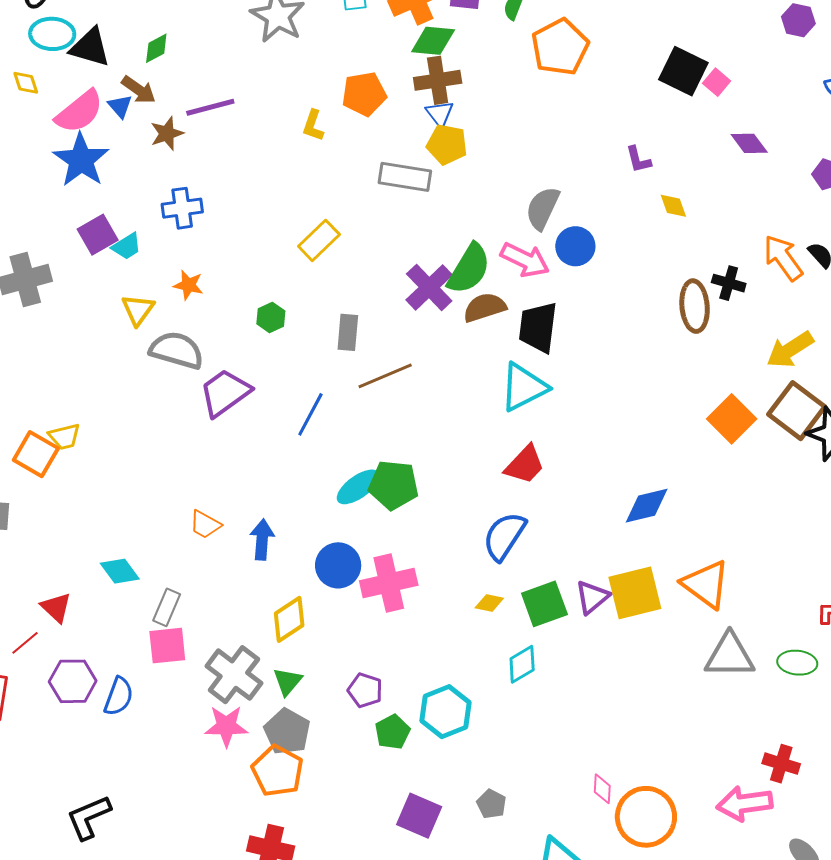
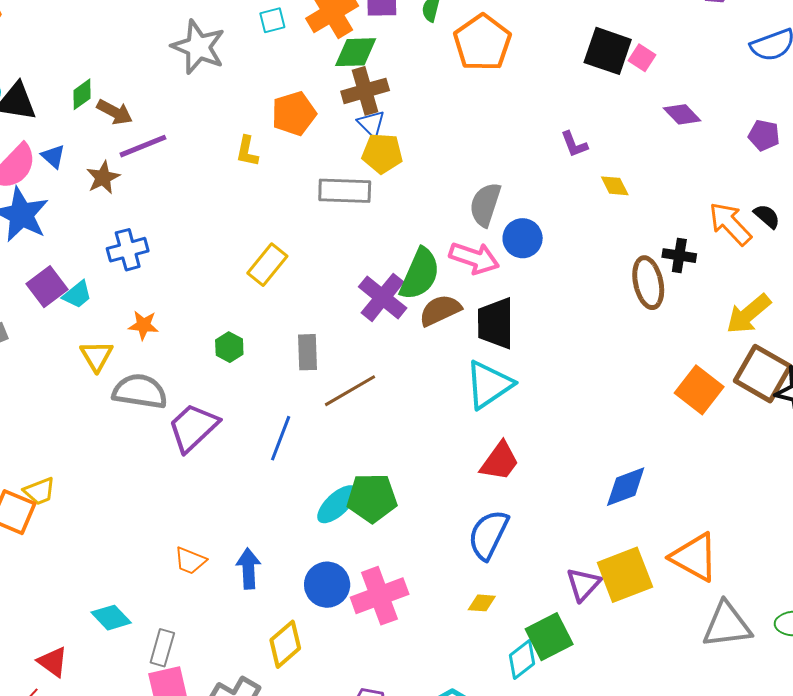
brown arrow: (139, 90) -> (115, 112), moved
green square: (544, 604) -> (549, 637), moved

